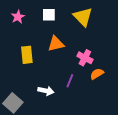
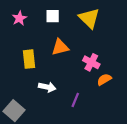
purple line: (70, 81) -> (75, 100), moved
white arrow: (46, 91) -> (47, 87), moved

